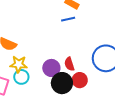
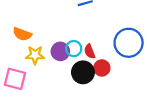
purple circle: (51, 68) -> (60, 51), moved
cyan circle: (21, 77) -> (74, 49), moved

